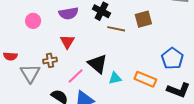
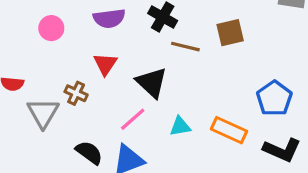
brown cross: (50, 60) -> (76, 93), turned 32
black triangle: (98, 64) -> (152, 83), moved
pink line: (76, 76) -> (133, 119), moved

